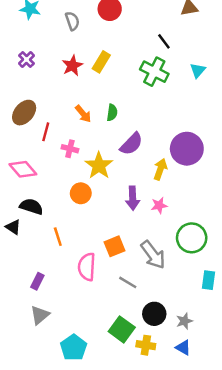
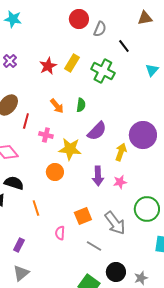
gray semicircle: (72, 21) -> (100, 29), moved, turned 42
green cross: (154, 72) -> (103, 71), moved
yellow star: (99, 166) -> (70, 149), turned -30
pink semicircle: (87, 267) -> (60, 233), size x0.6

